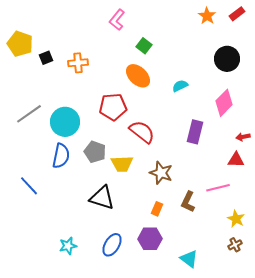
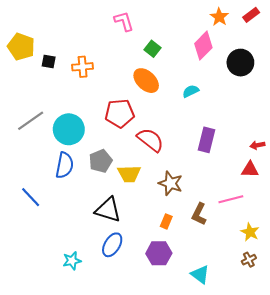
pink L-shape: (117, 20) -> (124, 21), turned 125
black square: (46, 58) -> (49, 61), turned 32
pink diamond: (224, 103) -> (203, 46), moved
gray pentagon: (95, 152) -> (101, 161), turned 30
blue ellipse: (112, 245) -> (112, 245), moved

